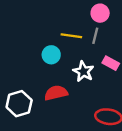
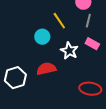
yellow line: (71, 36) -> (59, 21), turned 48
gray line: (95, 36) -> (88, 21), moved

